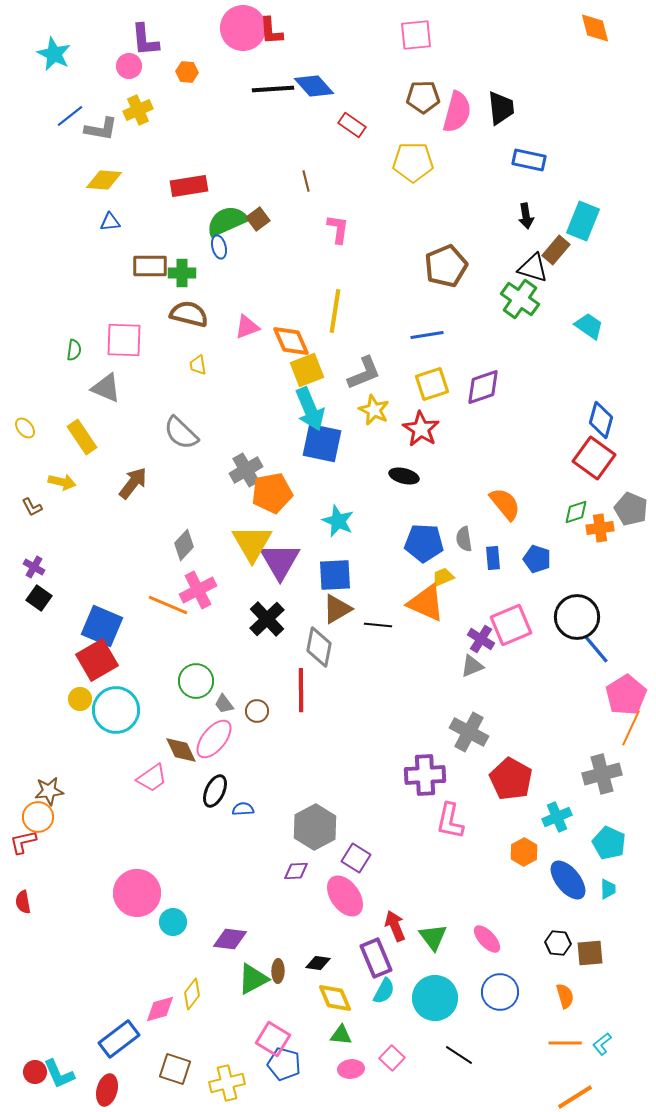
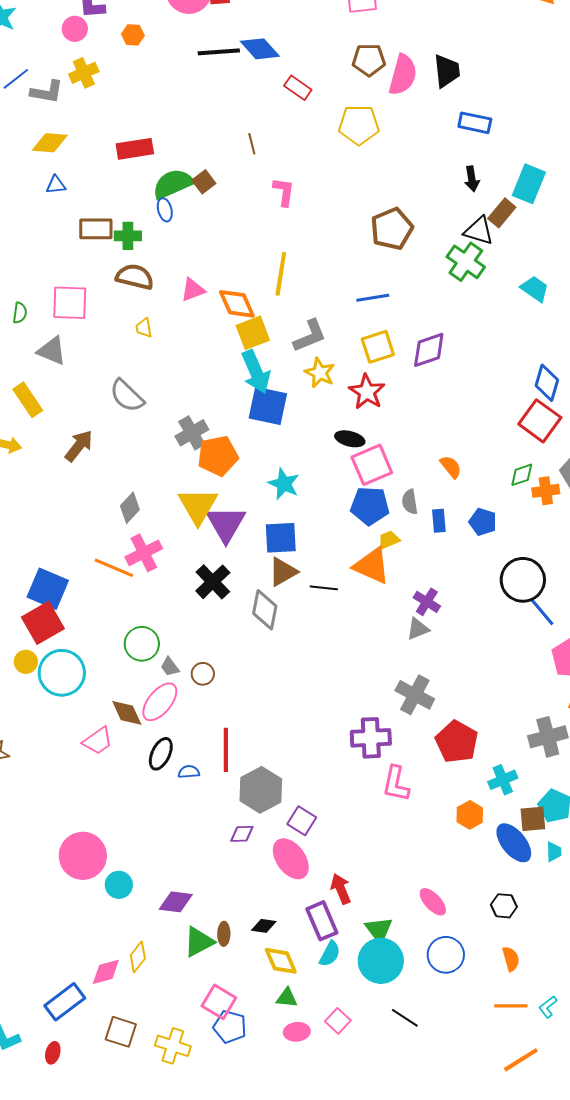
orange semicircle: (505, 504) -> (451, 467), size x0.7
pink square: (511, 625) -> (372, 465), moved
red line: (301, 690) -> (226, 750), moved
green triangle: (433, 937) -> (379, 930), moved
brown square: (590, 953) -> (533, 819), moved
yellow cross: (227, 1083) -> (173, 1046), turned 32
red ellipse: (107, 1090) -> (53, 1053), size x0.7

